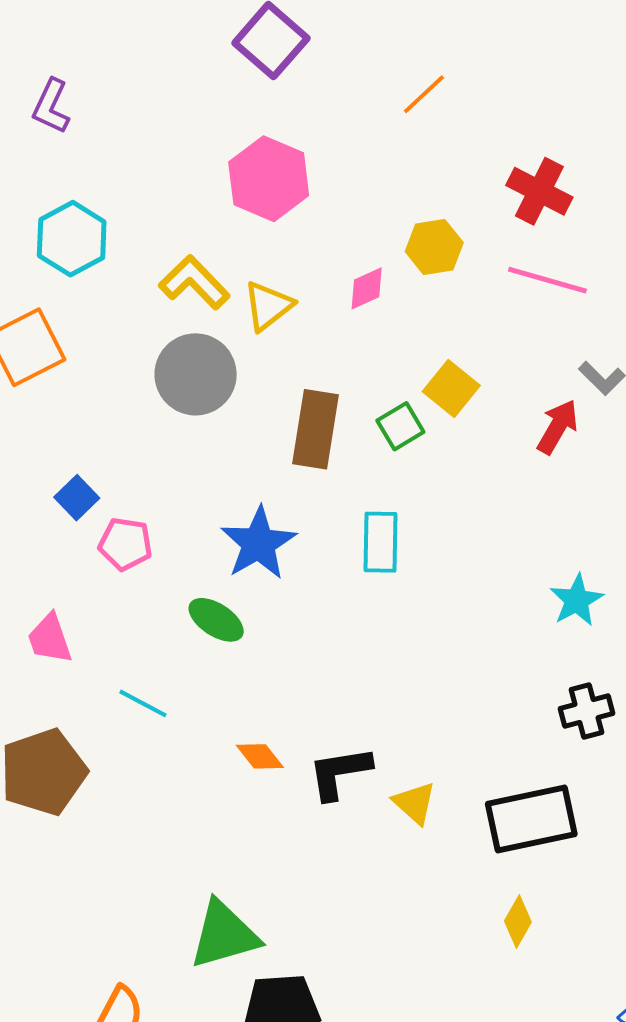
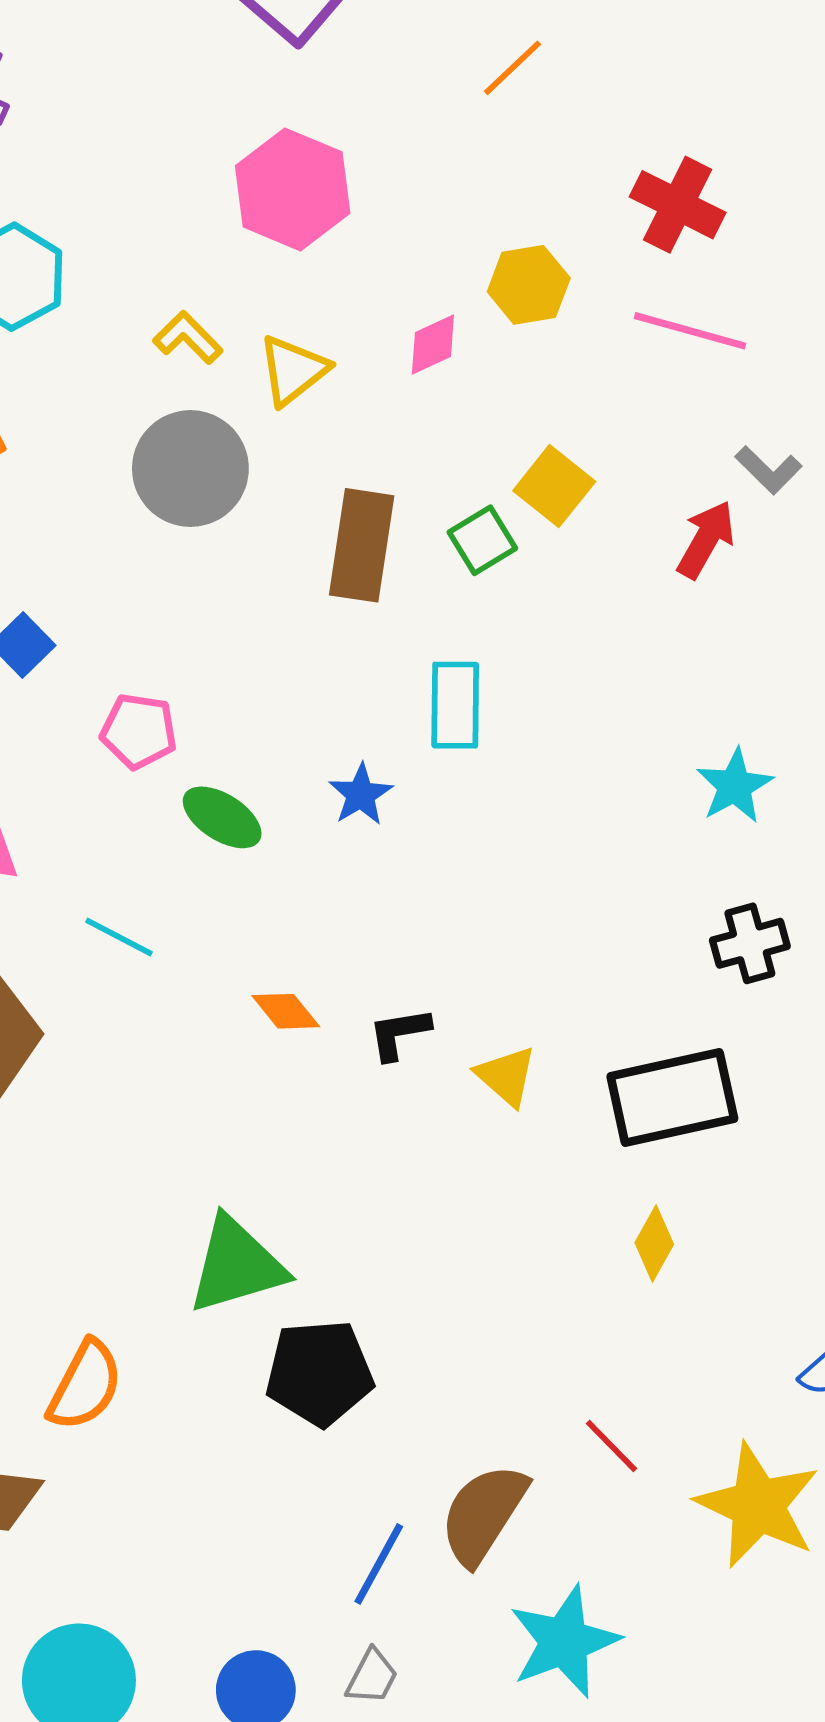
yellow L-shape: (194, 282) -> (188, 338), size x0.7
blue star: (258, 543) -> (361, 795), moved, size x0.6
pink pentagon: (125, 544) -> (139, 731), moved
black L-shape: (340, 773) -> (399, 1033), size x0.7

